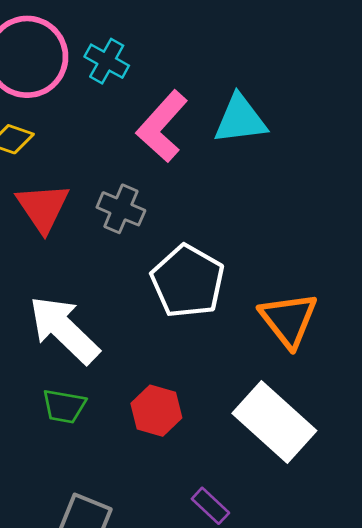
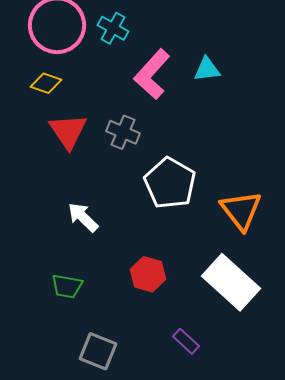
cyan triangle: (240, 119) -> (207, 69), size x0.7
white arrow: (64, 330) -> (83, 217), size x0.6
green trapezoid: (64, 406) -> (67, 286), moved

